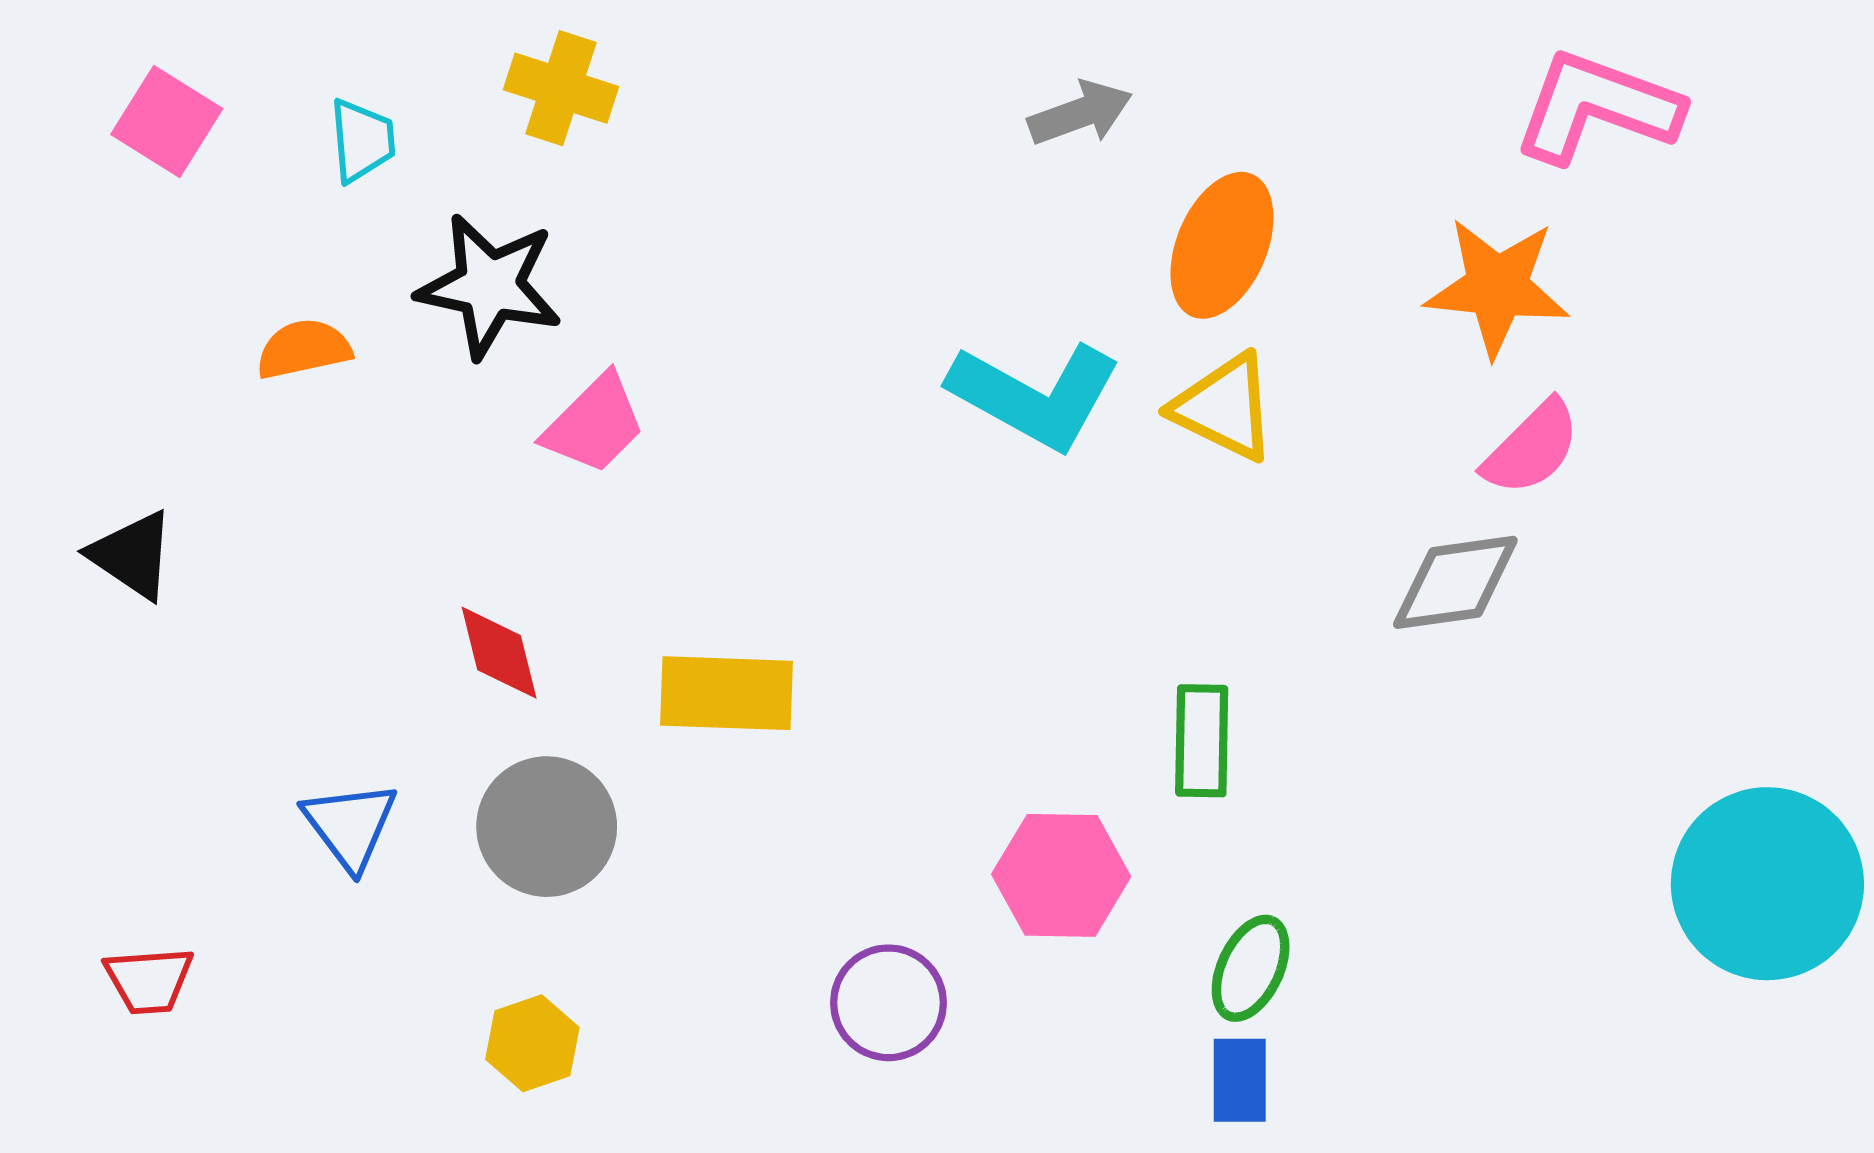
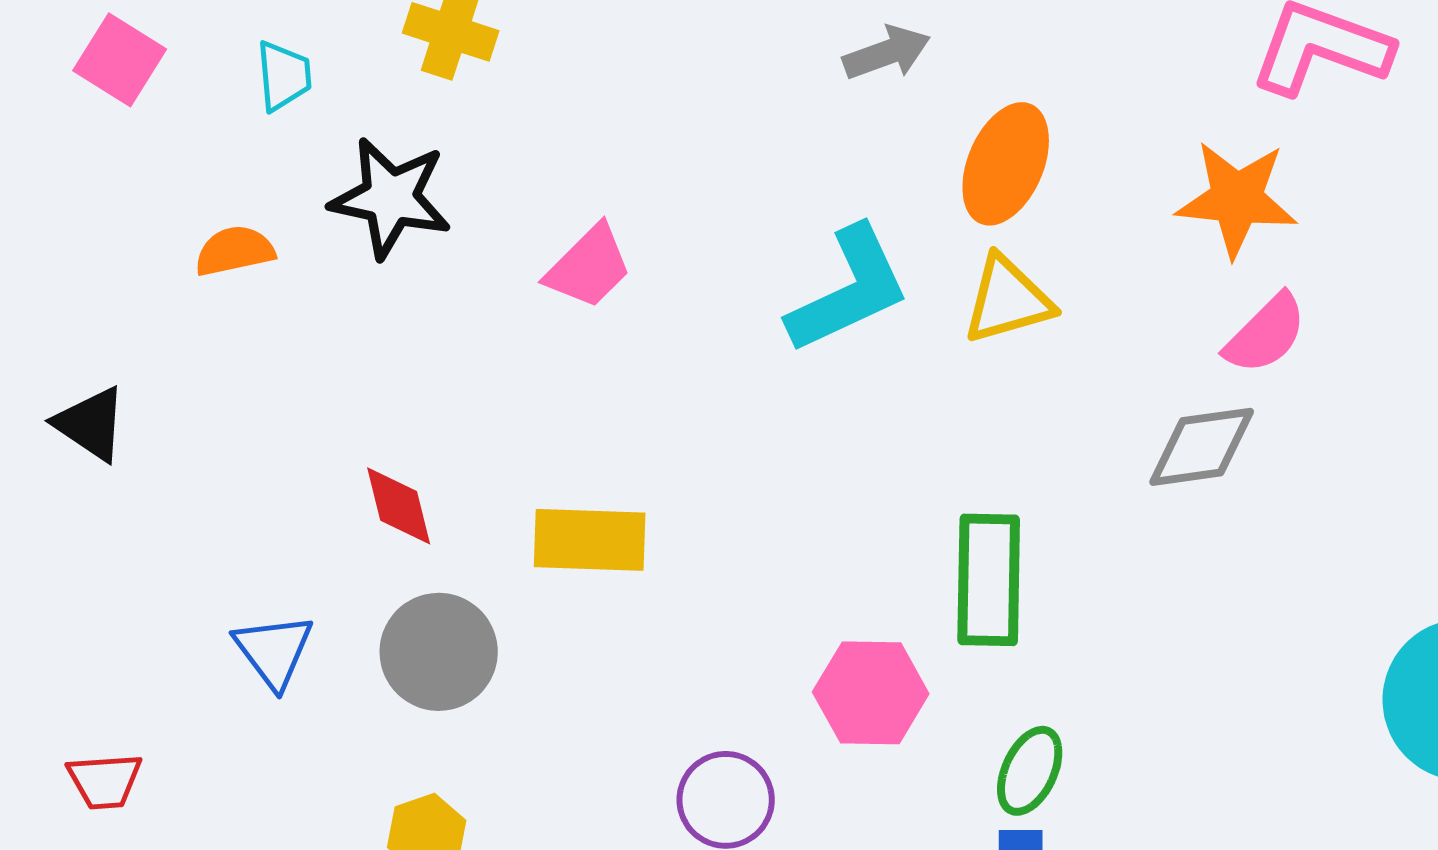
cyan L-shape: (1035, 395) -> (849, 290), turned -54
yellow triangle: (1224, 407) -> (1008, 300), turned -42
pink trapezoid: (594, 424) -> (589, 267), moved
green rectangle: (1202, 741) -> (989, 580), size x1.4

